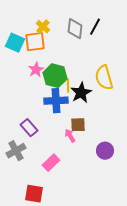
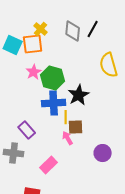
yellow semicircle: (104, 78) -> (109, 65), moved
yellow line: (68, 86) -> (66, 117), moved
gray cross: (16, 151) -> (14, 153), turned 36

